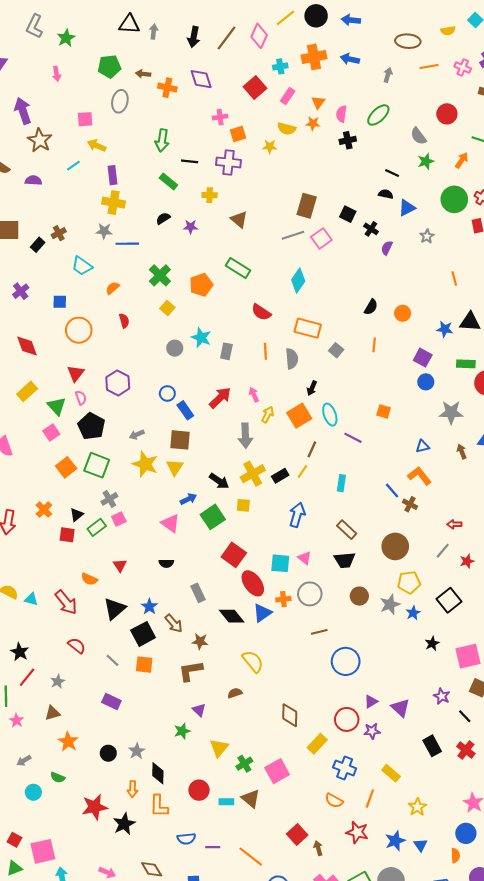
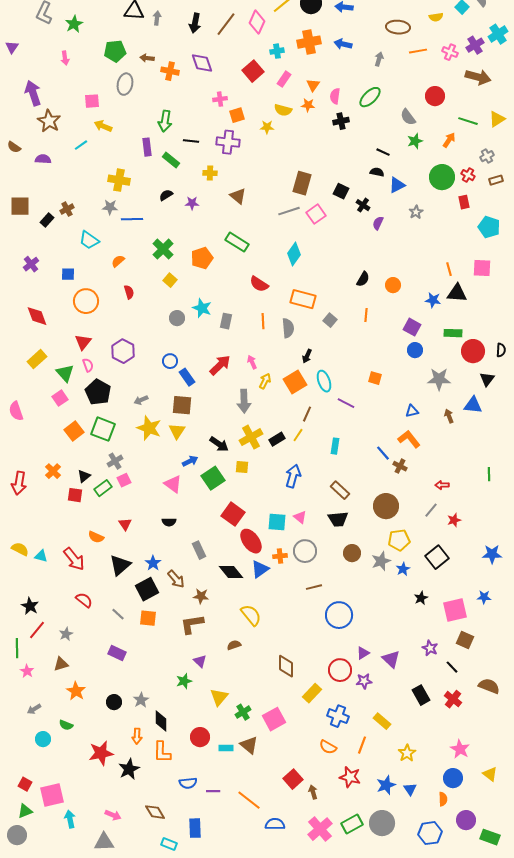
purple rectangle: (113, 175) -> (147, 147), moved
orange line: (454, 278) -> (449, 269), moved

